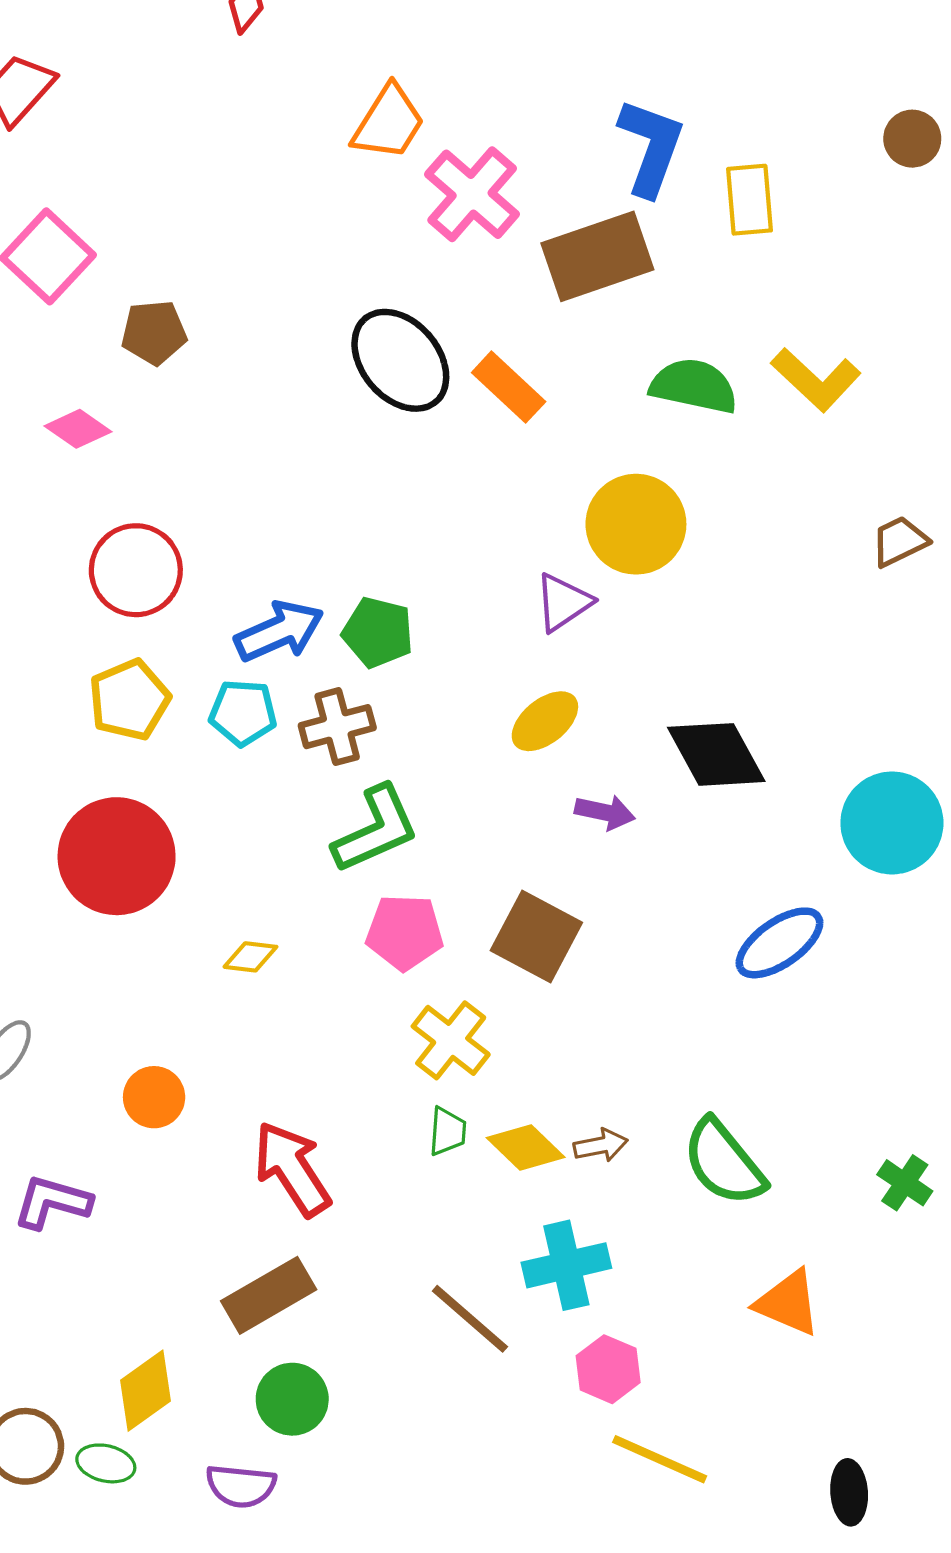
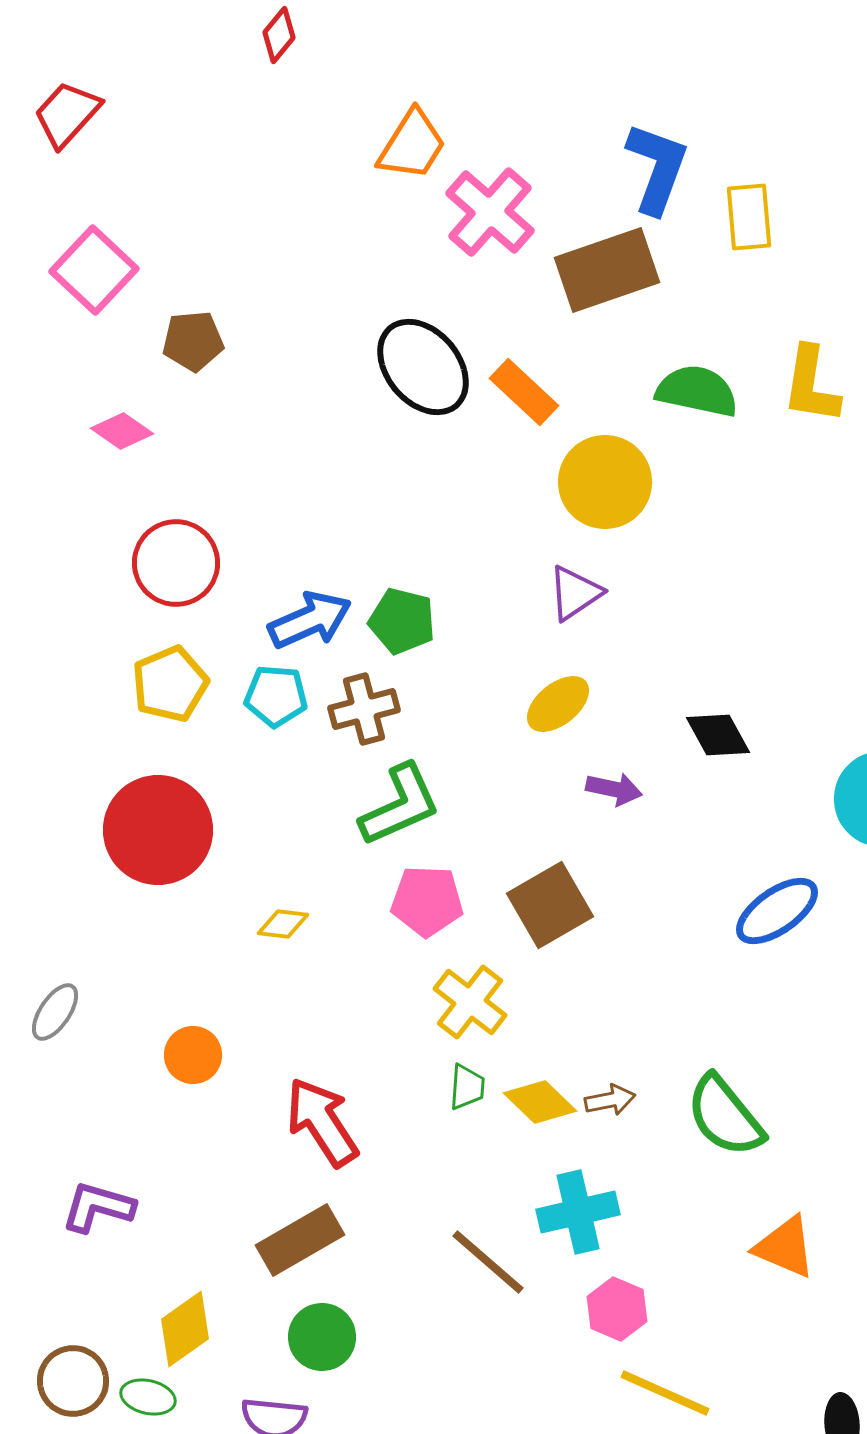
yellow L-shape: (816, 380) -> (811, 385), turned 56
yellow circle: (636, 524) -> (605, 482), moved
black diamond: (716, 754) -> (718, 735), size x0.7
brown square: (536, 936) -> (550, 905), turned 32
purple L-shape: (52, 1202) -> (98, 1207), moved

